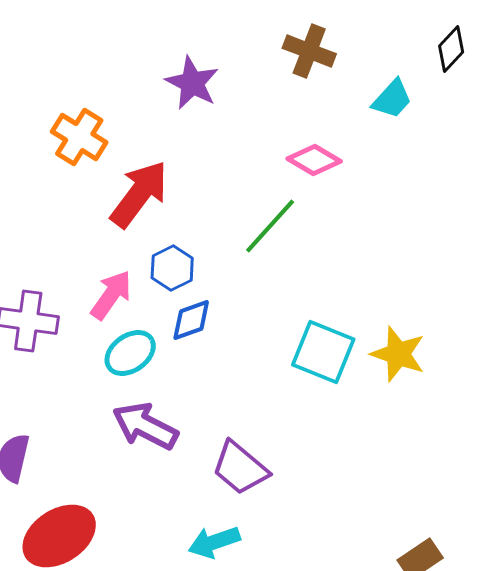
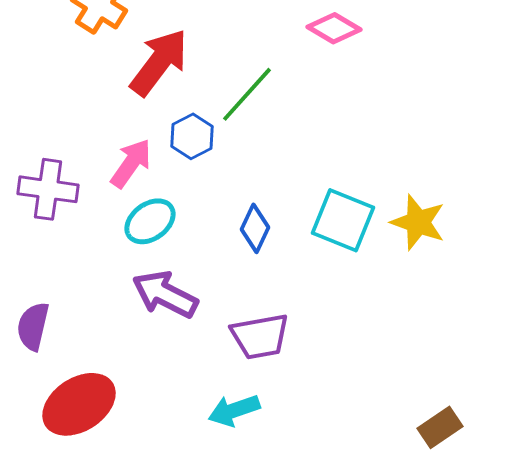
green line: (270, 226) -> (247, 94), moved
blue diamond: (191, 320) -> (255, 228), moved, turned -45
purple trapezoid: (240, 468) -> (260, 336), turned -50

